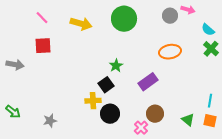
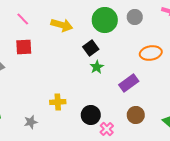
gray circle: (170, 16) -> (135, 17), moved
black square: (106, 85) -> (91, 48), moved
yellow cross: (93, 101) -> (58, 102), moved
pink cross: (141, 128) -> (107, 129), moved

